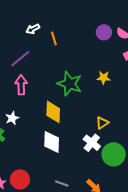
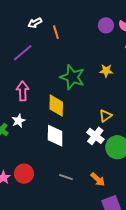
pink arrow: (21, 85) -> (23, 91), moved
white star: (12, 118) -> (18, 121), moved

